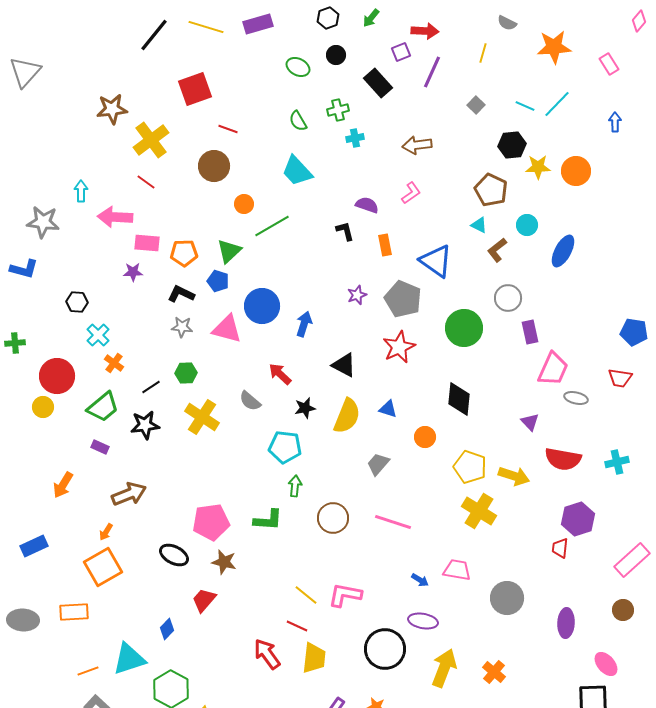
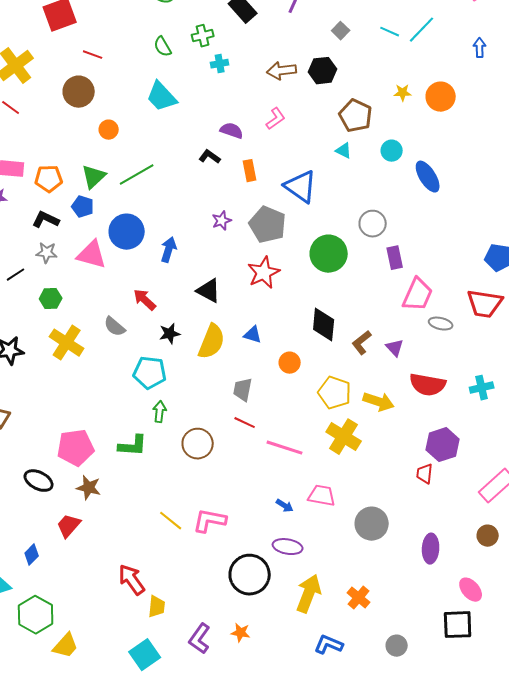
black hexagon: (512, 145) -> (323, 71), moved
yellow star: (538, 167) -> (403, 93), size x0.7
green line: (272, 226) -> (137, 175), moved
black L-shape: (345, 231) -> (210, 157), turned -40
brown L-shape: (497, 250) -> (362, 343), moved
blue ellipse: (563, 251) -> (428, 177), turned -60
red trapezoid: (620, 378) -> (485, 304), size x1.5
black line: (151, 387) -> (16, 275), moved
gray trapezoid: (378, 464) -> (243, 390), turned -30
pink line: (393, 522) -> (285, 448), moved
red line: (297, 626) -> (245, 423), moved
yellow trapezoid: (314, 658) -> (157, 607), moved, size x0.7

